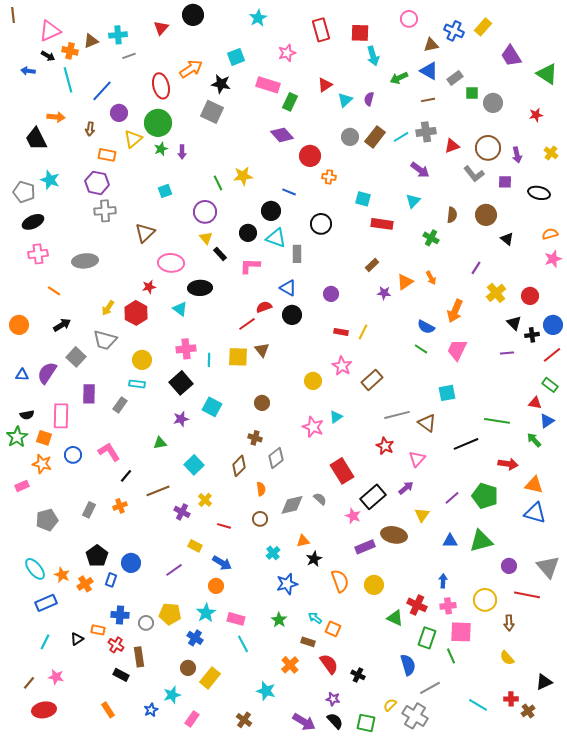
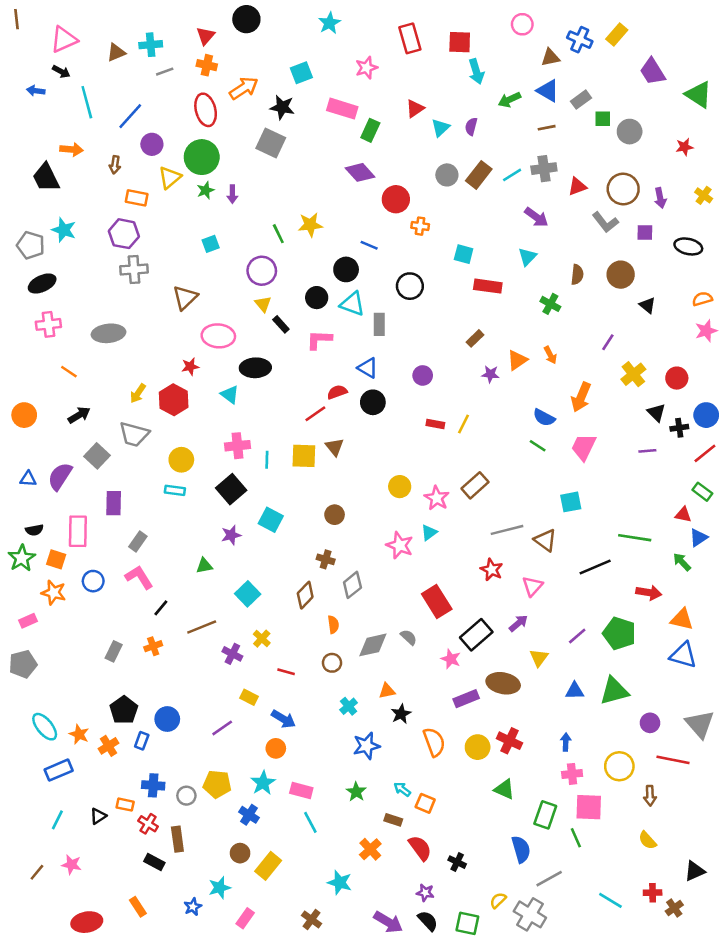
orange cross: (70, 51) -> (207, 65), moved
pink star: (342, 366) -> (437, 498), moved
gray rectangle: (120, 405) -> (138, 541), moved
gray pentagon: (47, 520) -> (23, 664), moved
red cross: (417, 605) -> (510, 741), moved
red ellipse: (44, 710) -> (87, 922), moved

